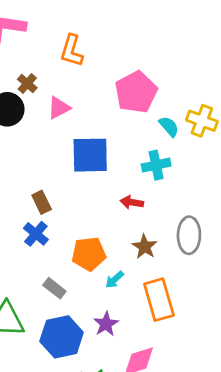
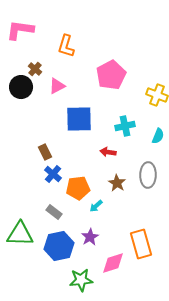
cyan semicircle: (169, 126) -> (158, 136), moved, turned 63
blue cross: (36, 234) -> (53, 174), moved
orange rectangle: (159, 300) -> (141, 244), moved

